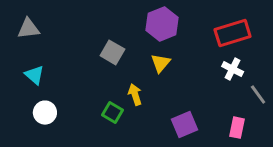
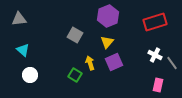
white cross: (233, 69) -> (155, 55), moved
purple square: (185, 125) -> (114, 62), moved

